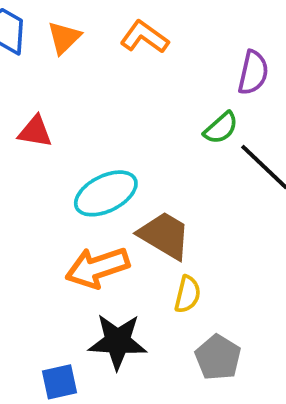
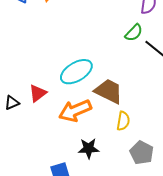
red triangle: (35, 132) -> (38, 93), moved, turned -42
black star: (118, 342) -> (89, 148), size x0.7

